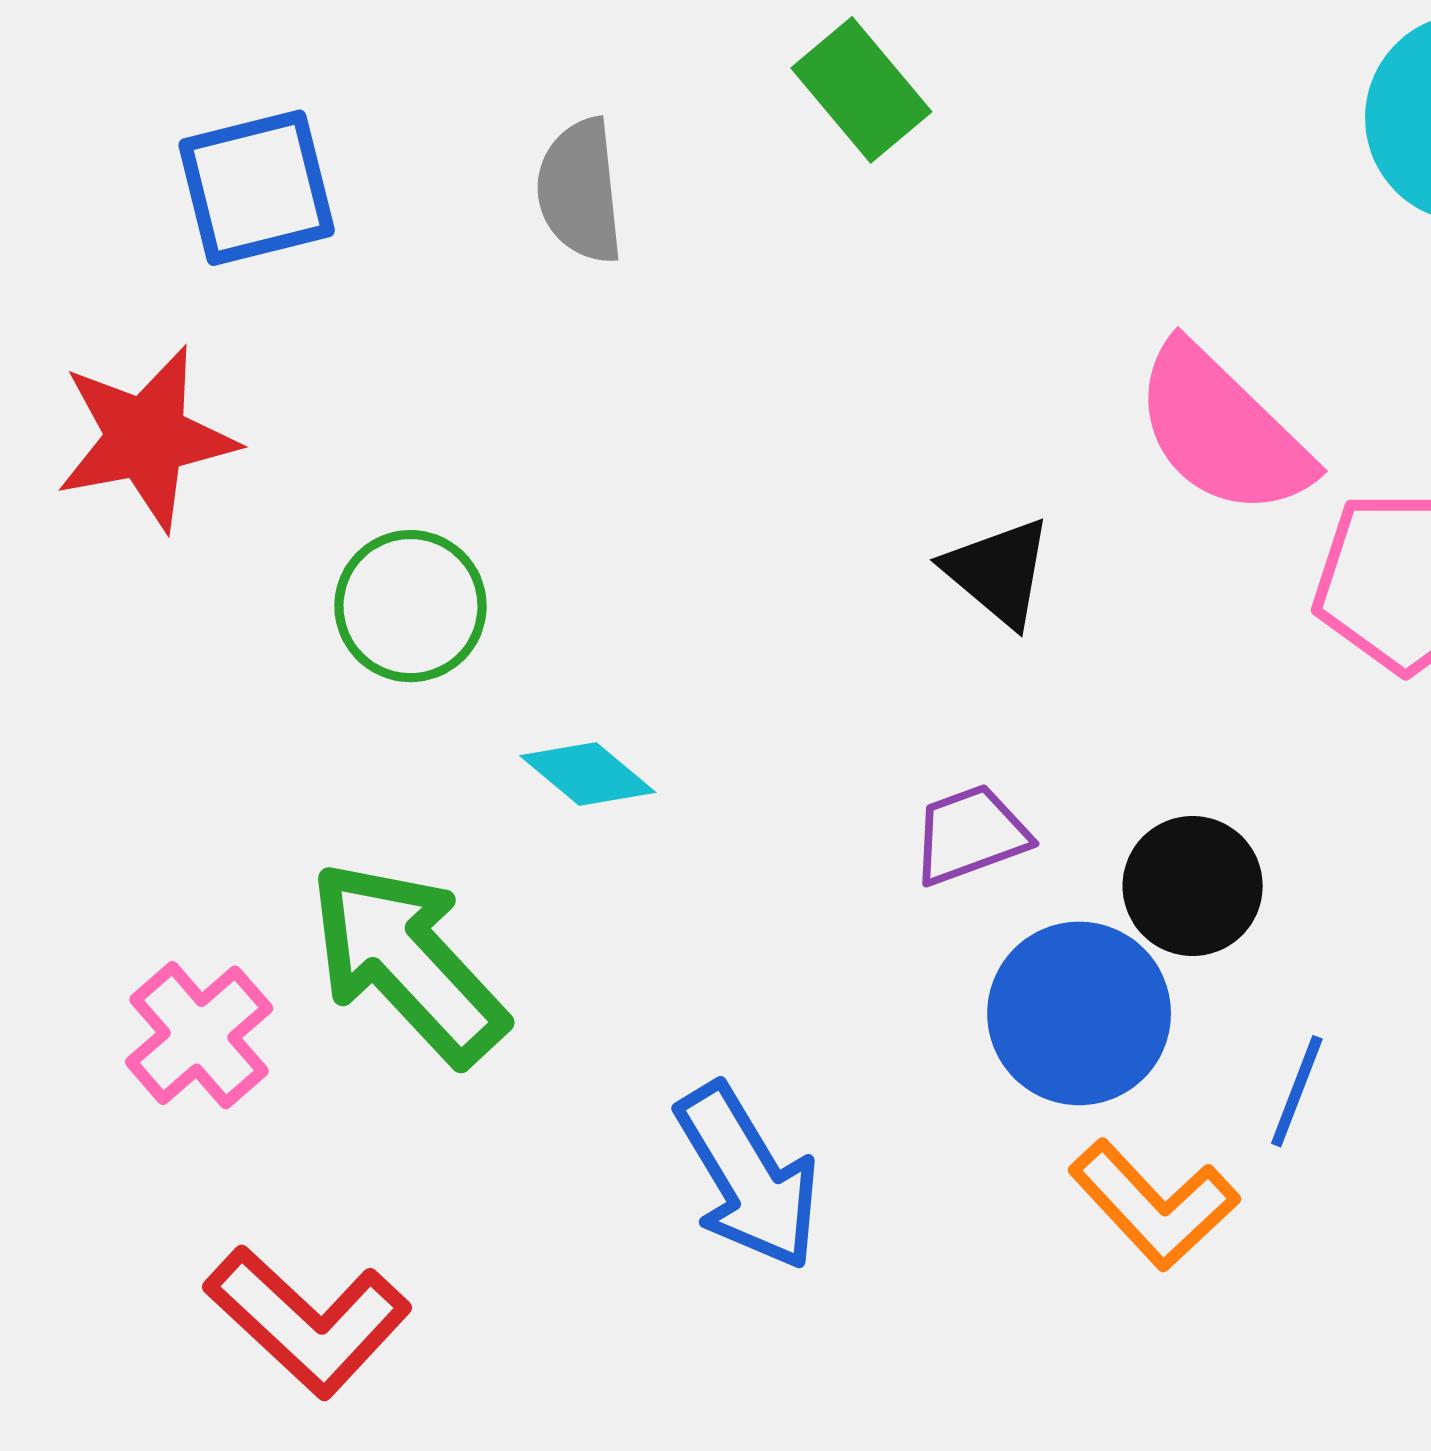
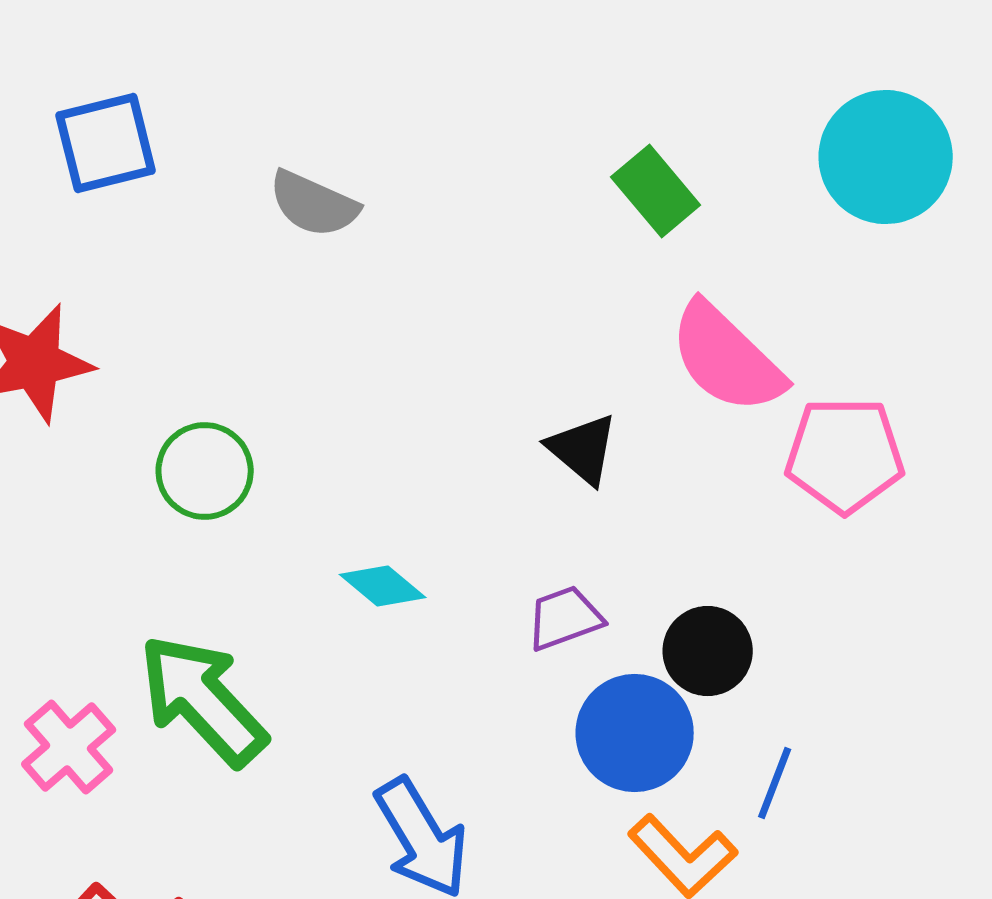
green rectangle: (861, 90) -> (656, 191), moved
blue square: (257, 188) -> (106, 143), moved
gray semicircle: (580, 191) -> (314, 204), turned -60
cyan diamond: (588, 774) -> (383, 586), moved

